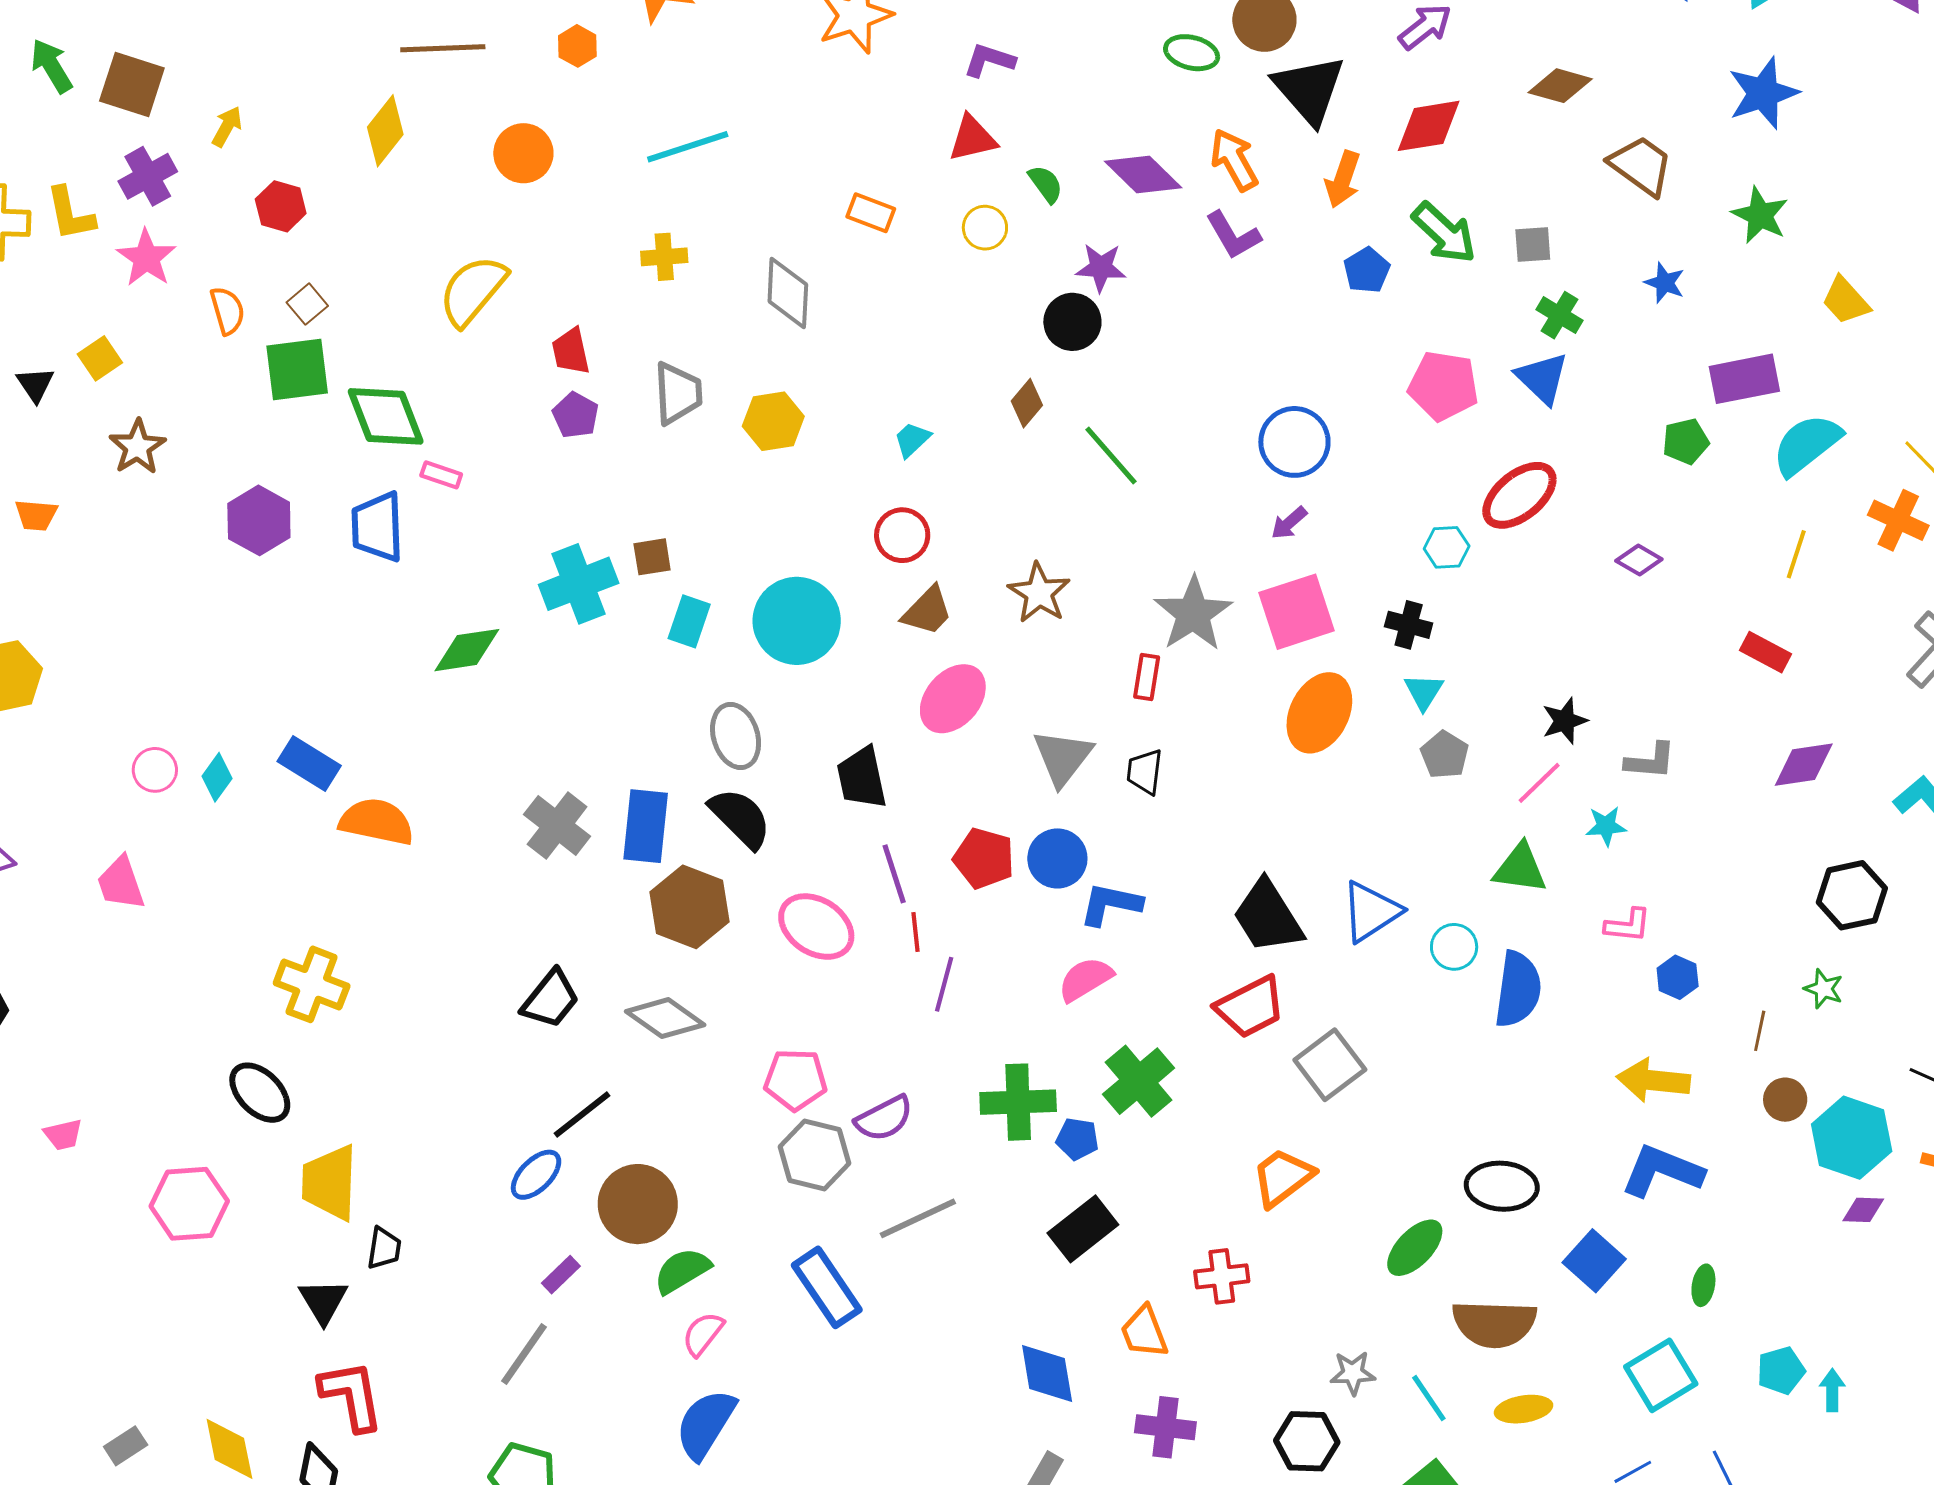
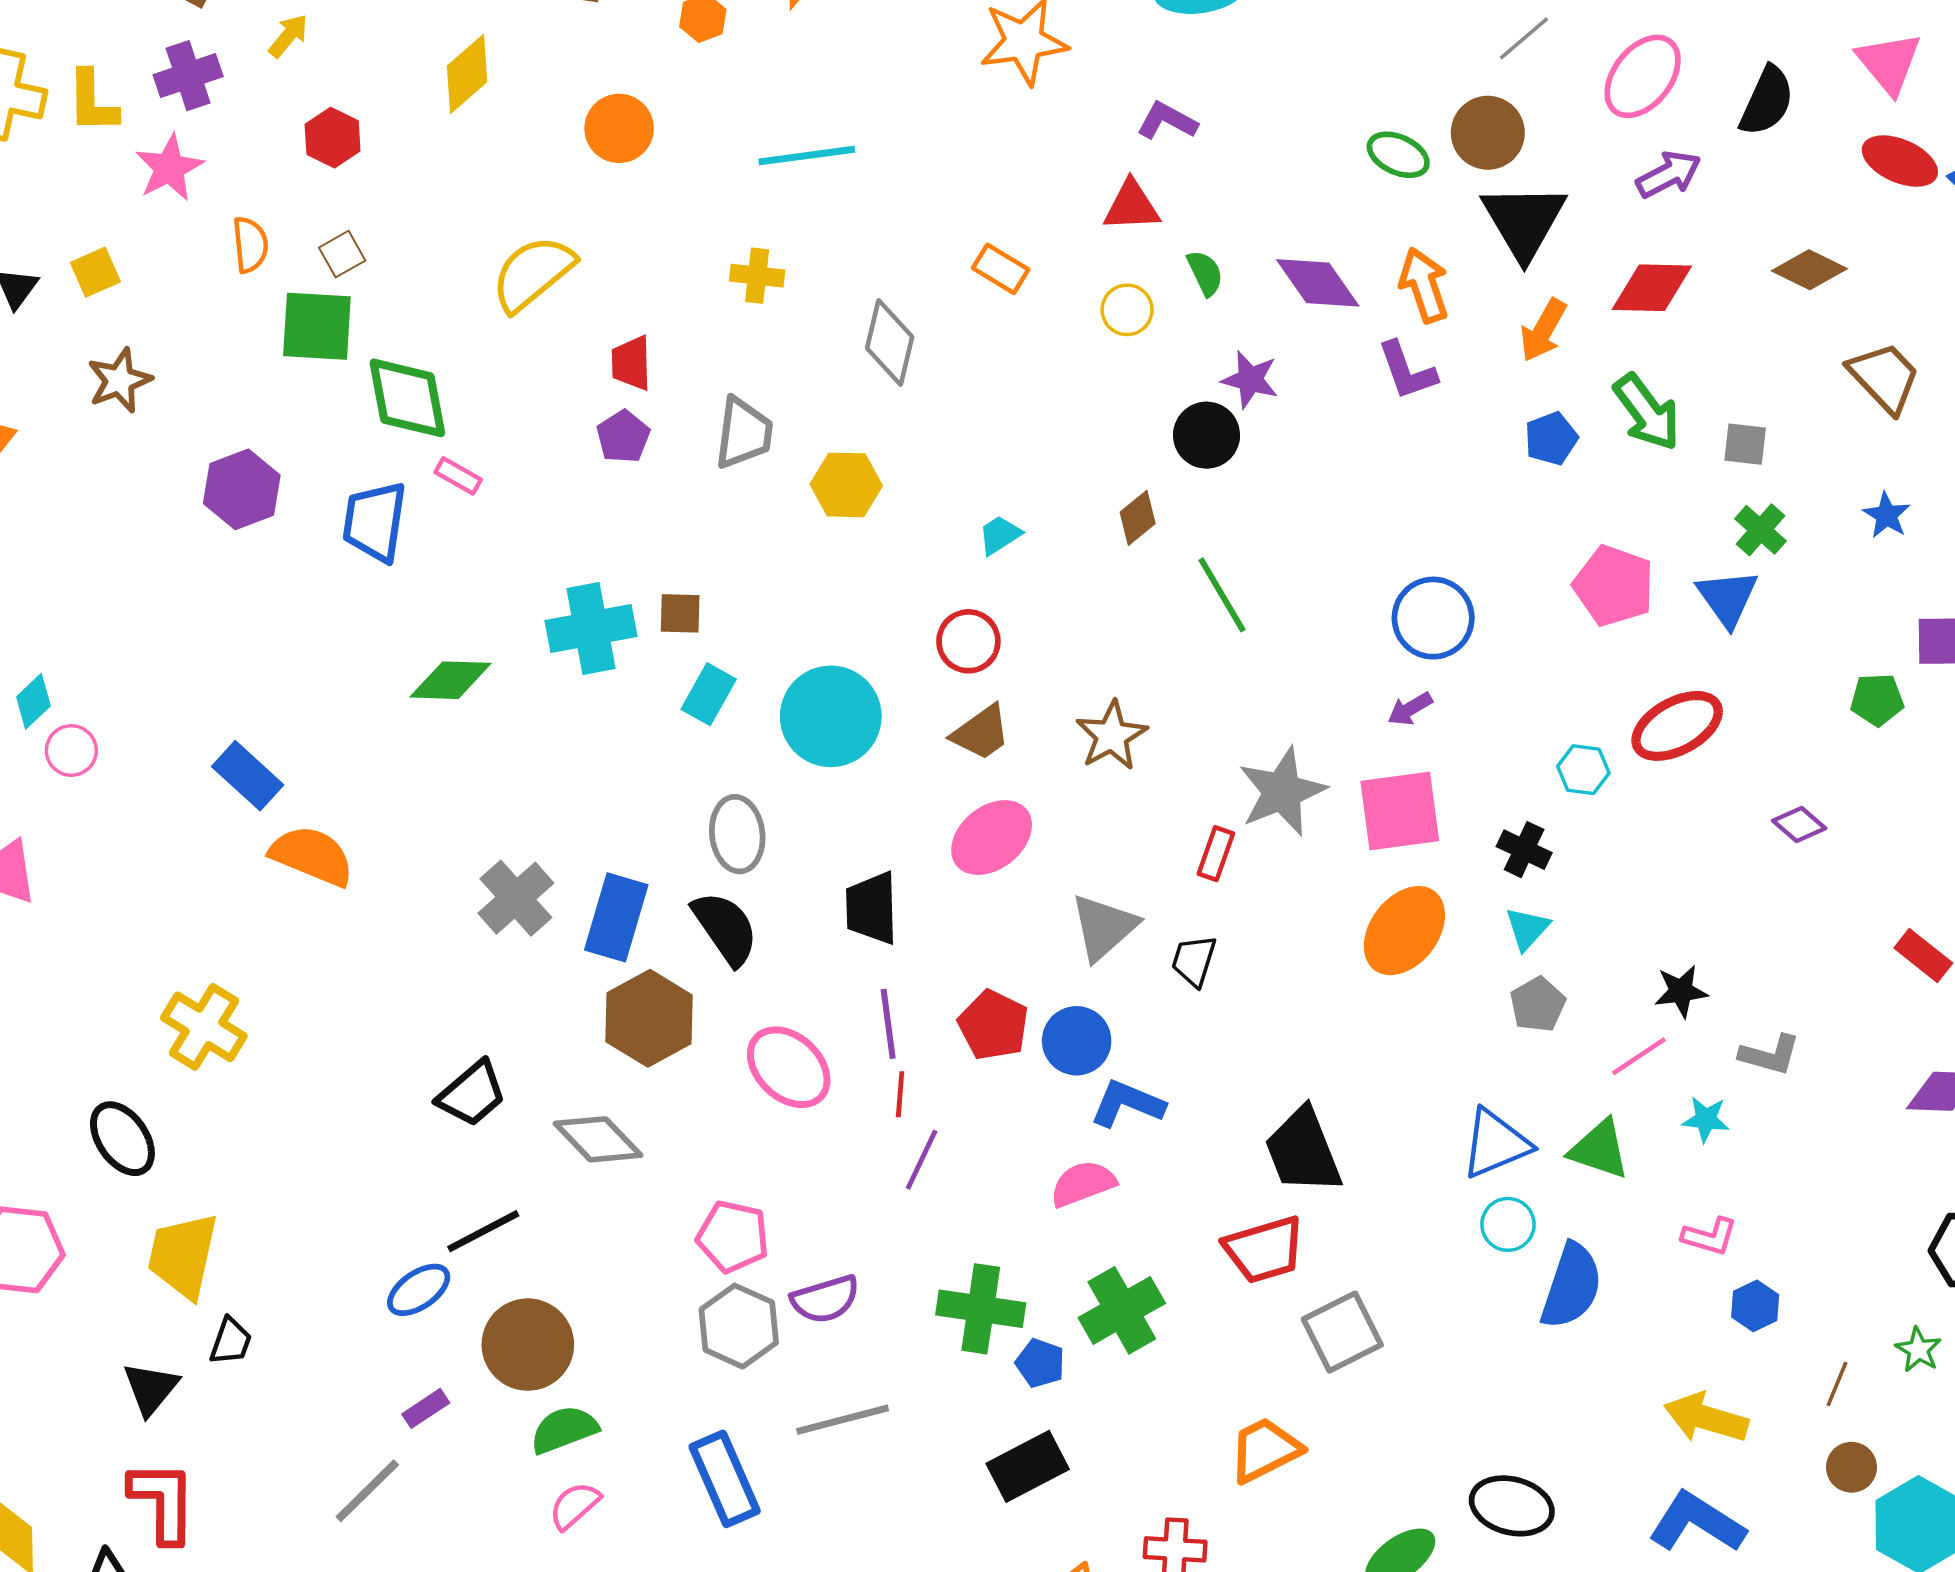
cyan diamond: (217, 777) -> (33, 701), moved
blue triangle: (1371, 911) -> (1496, 1144), moved

